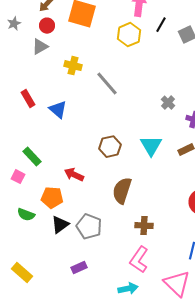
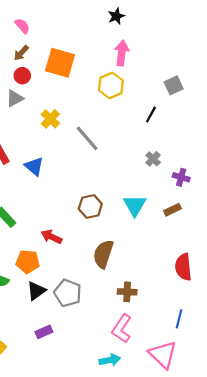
black line: (161, 25) -> (151, 115), moved
yellow cross: (73, 66) -> (50, 119), turned 30
purple rectangle: (79, 268) -> (44, 332), moved

